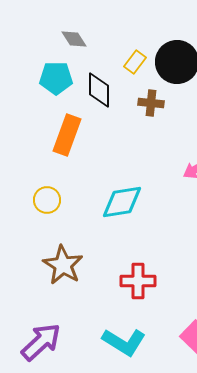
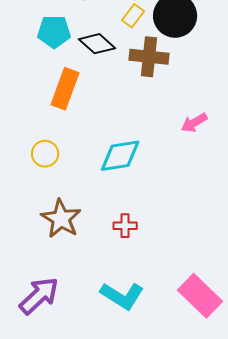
black diamond: (99, 90) -> (97, 44), turned -48
brown cross: (151, 103) -> (149, 57), size x1.5
red cross: (138, 281) -> (125, 226), moved, size x0.7

